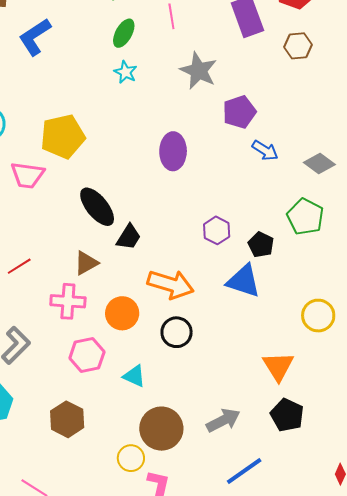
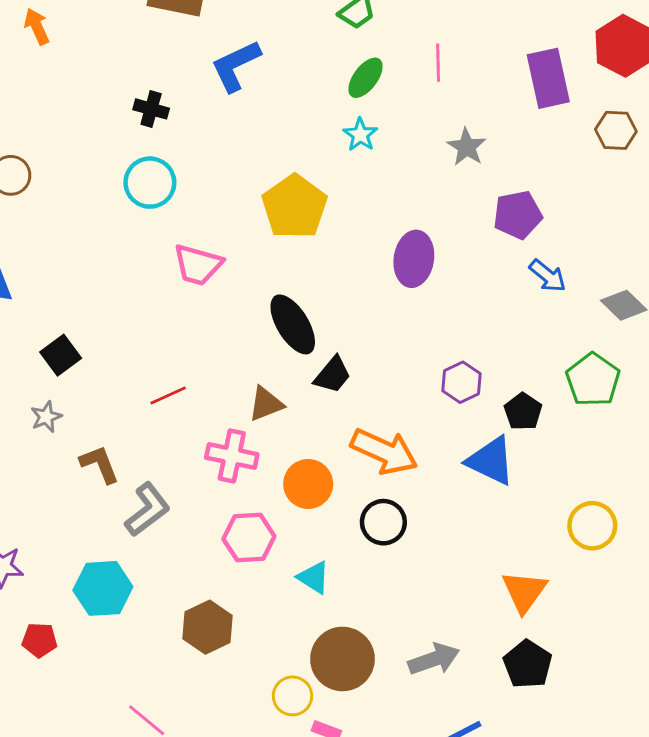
gray star: (198, 71) -> (467, 147), size x0.7
yellow pentagon: (63, 136) -> (295, 207), moved, turned -30

